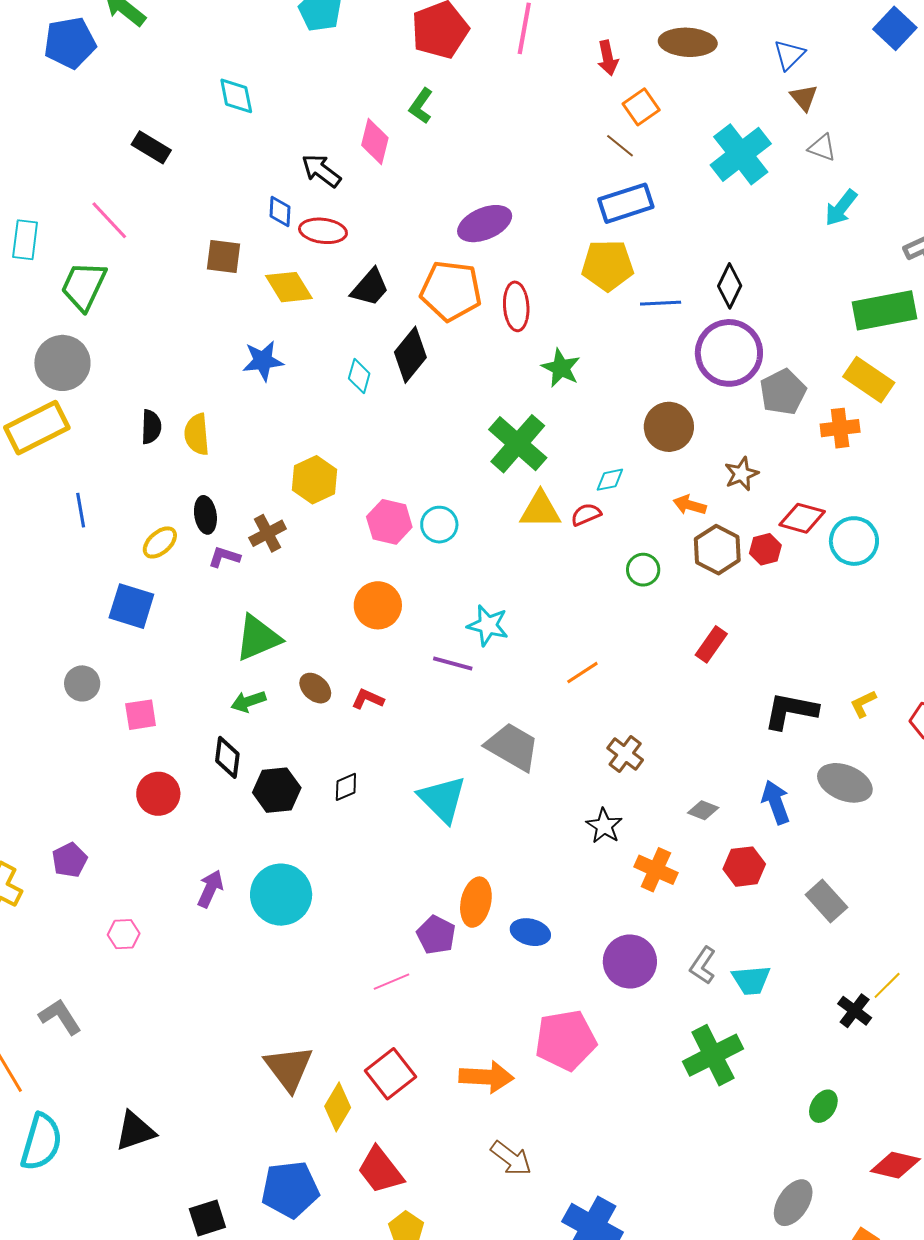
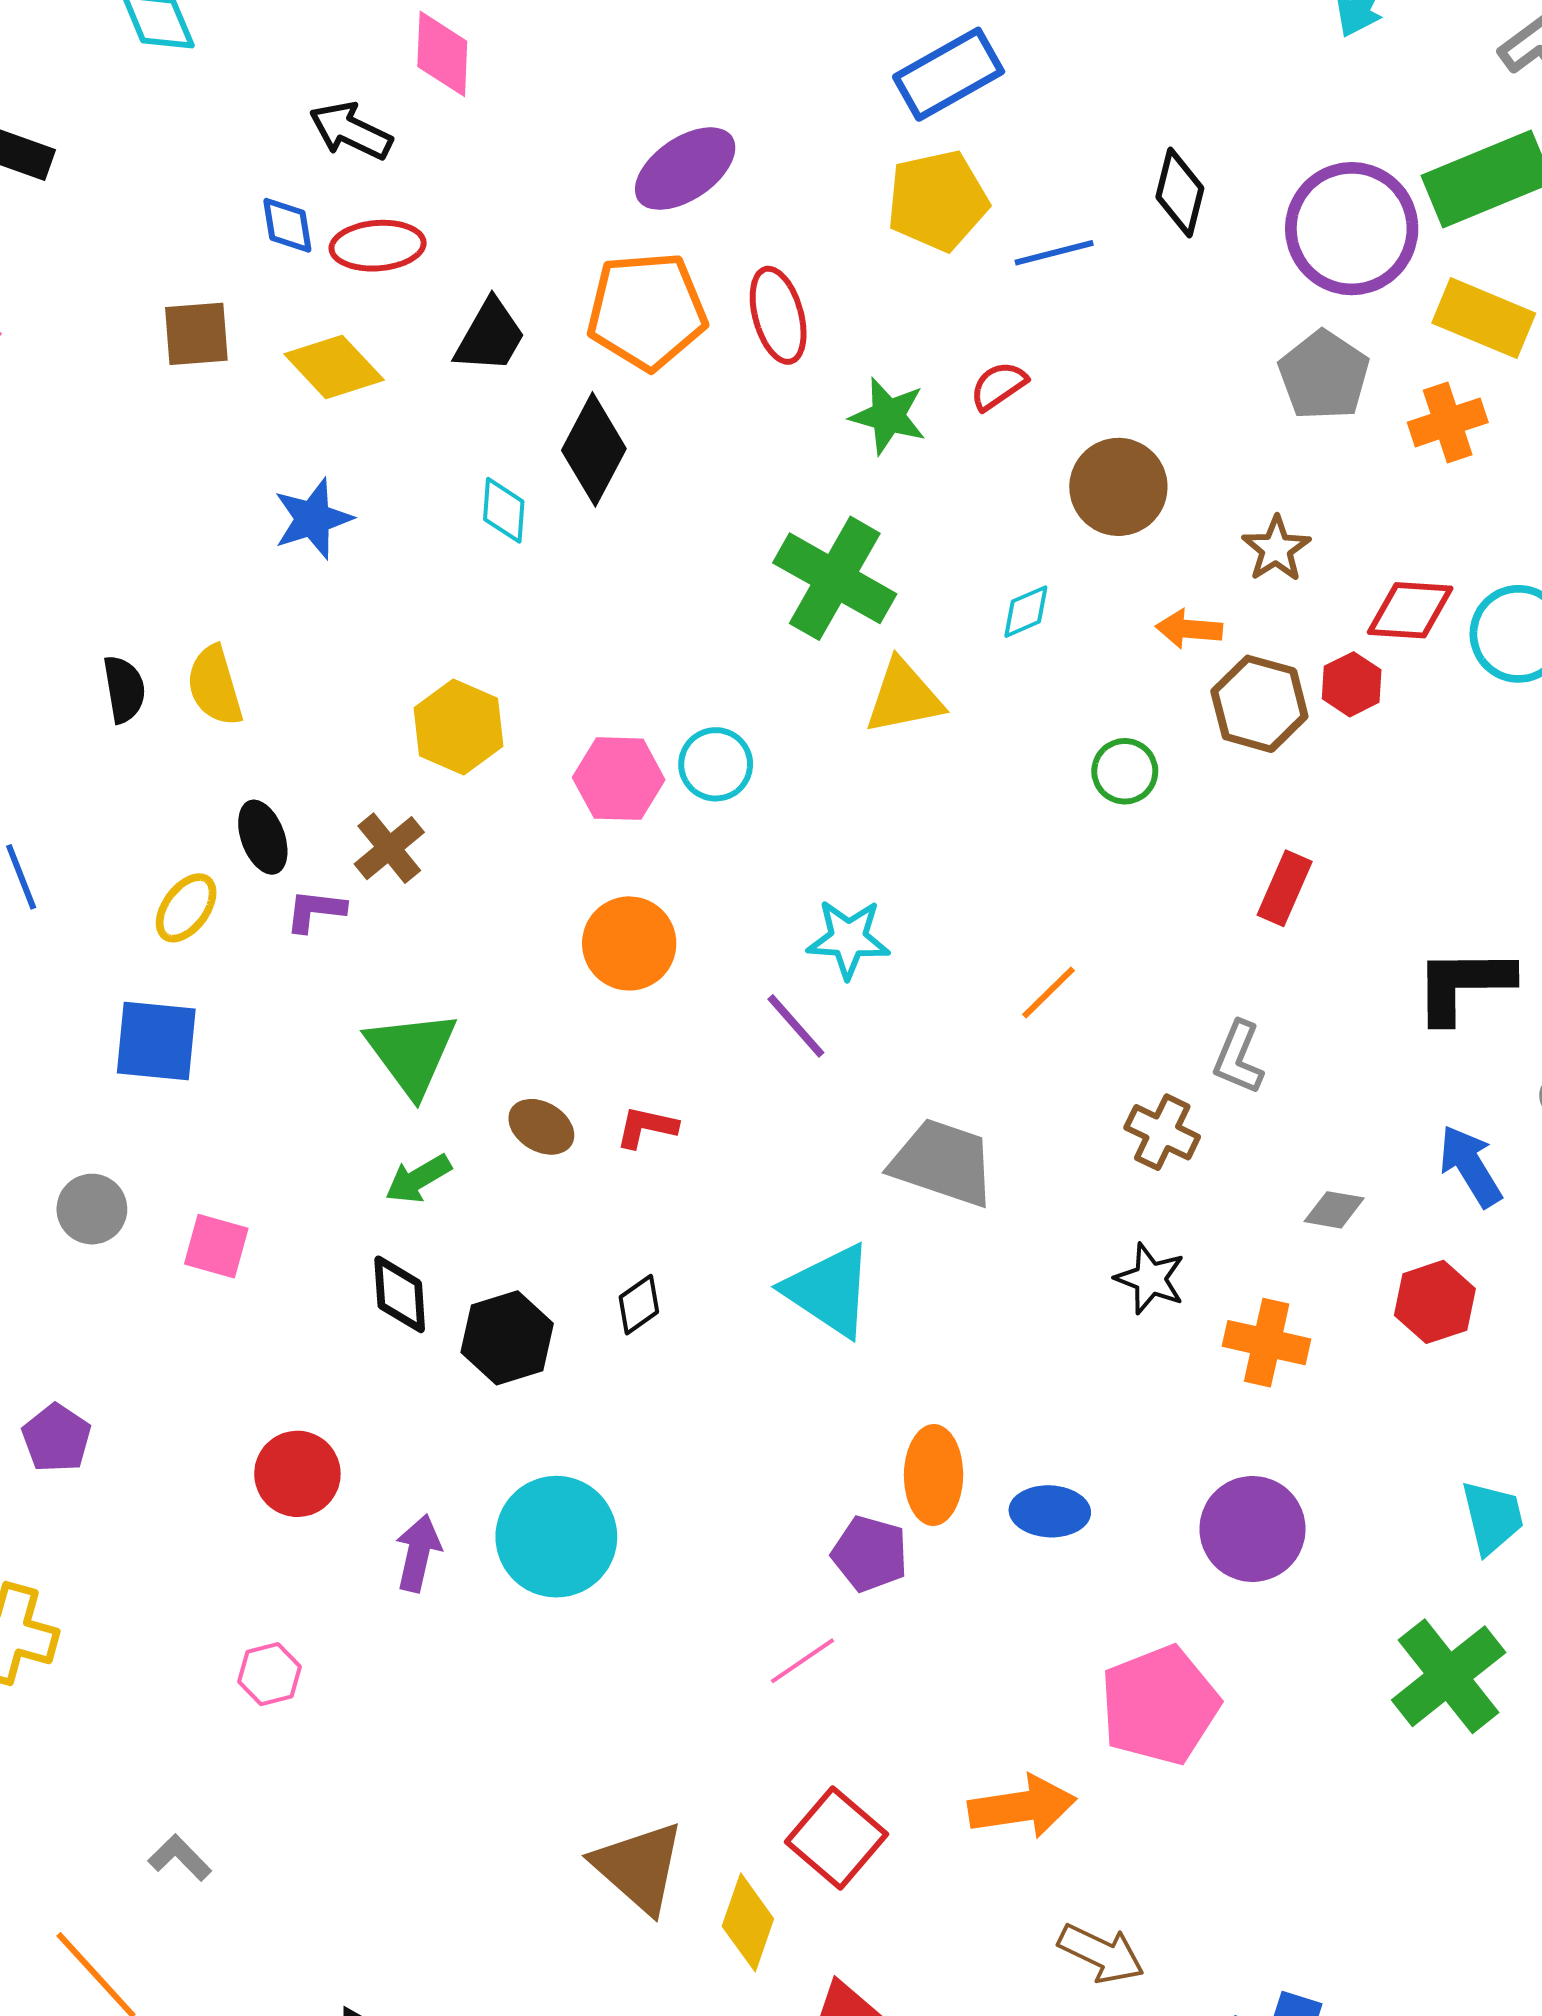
purple circle: (729, 353) -> (1352, 229), moved
red semicircle: (586, 514) -> (999, 386), moved
green triangle: (258, 638) -> (412, 1053), turned -32
purple line: (453, 663) -> (796, 1026), turned 45
pink square: (141, 715) -> (216, 1246), turned 36
red circle: (158, 794) -> (297, 1474), moved
purple pentagon: (70, 860) -> (56, 1438), moved
gray L-shape: (703, 965) -> (1238, 1058), moved
cyan trapezoid: (751, 980) -> (1492, 1517), turned -87
gray L-shape: (60, 1017) -> (180, 1858), size x0.7

